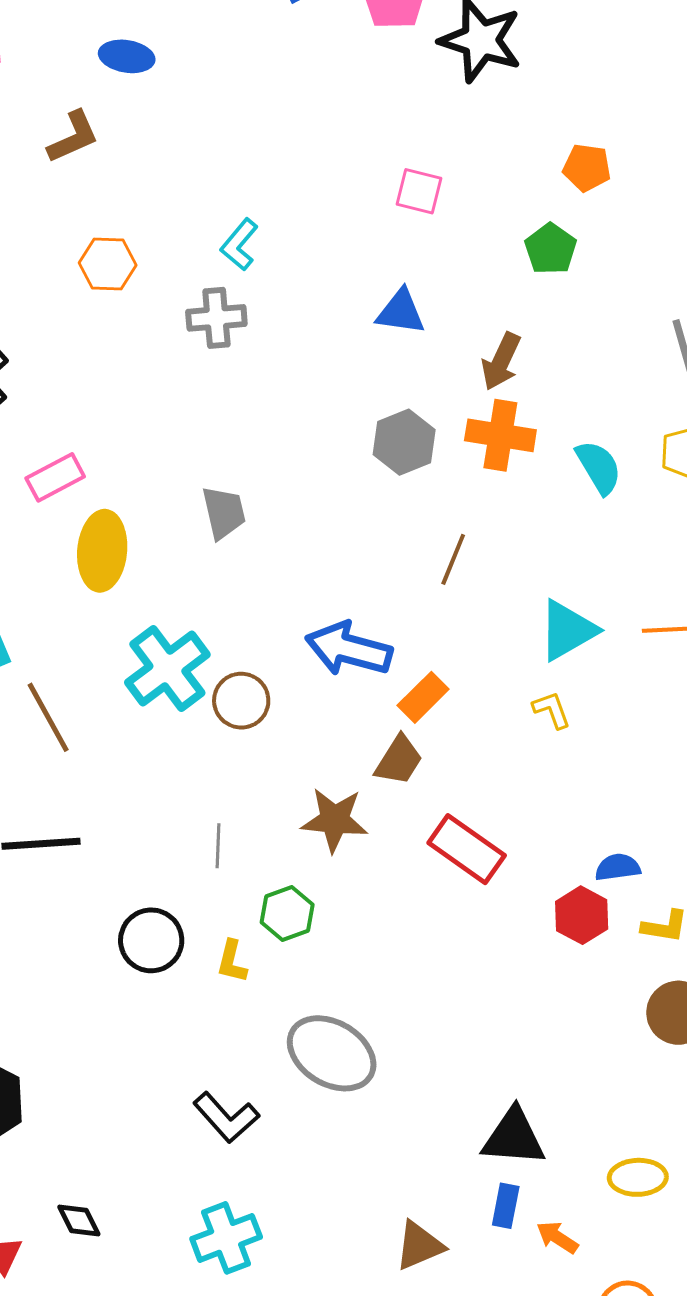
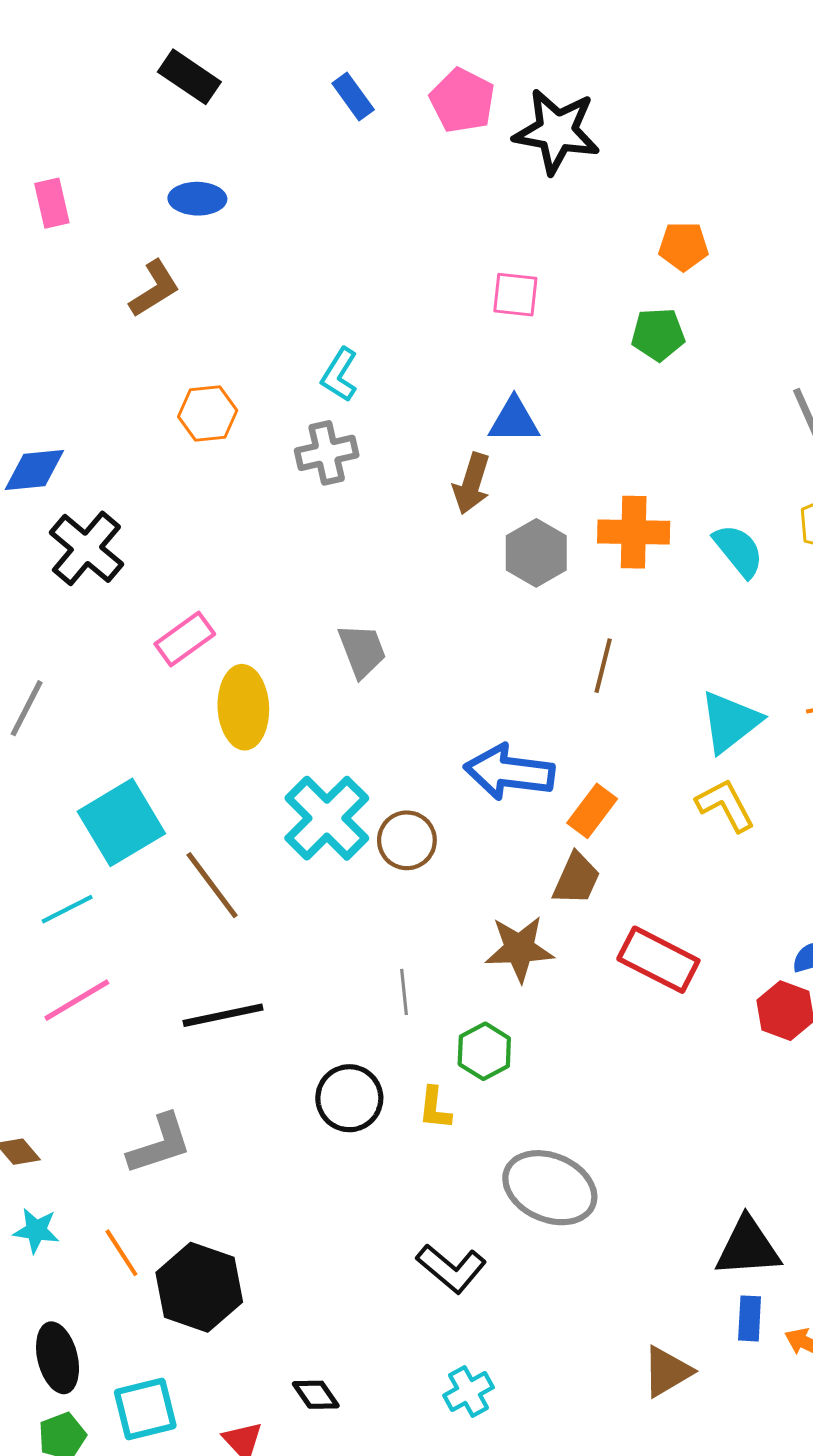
green pentagon: (551, 249) -> (658, 334), turned -30
brown arrow: (501, 361) -> (472, 484), moved
yellow L-shape: (552, 710) -> (725, 805), size x1.4
cyan cross: (226, 1238) -> (469, 1391), size x0.7

